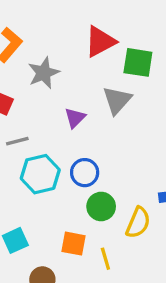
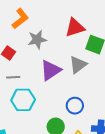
purple triangle: (75, 118) -> (51, 70), size x1.6
blue circle: (85, 173) -> (75, 106), moved

